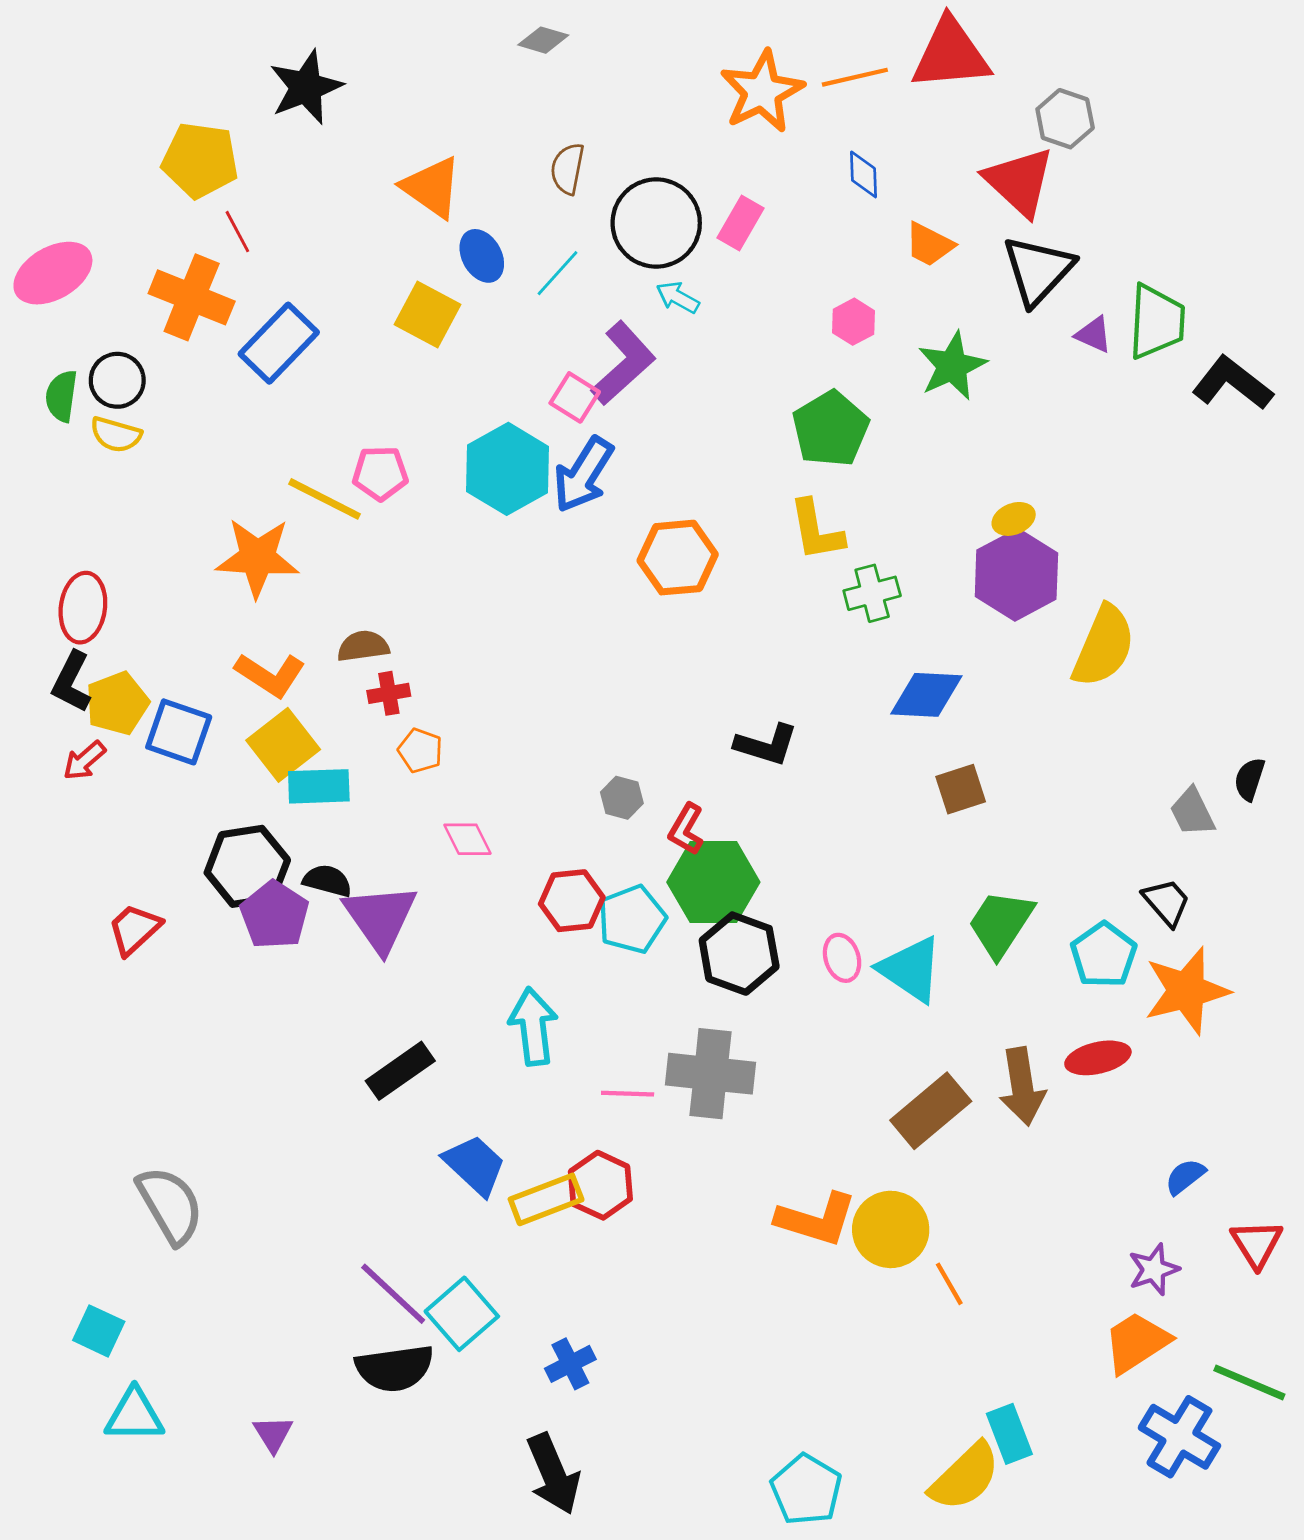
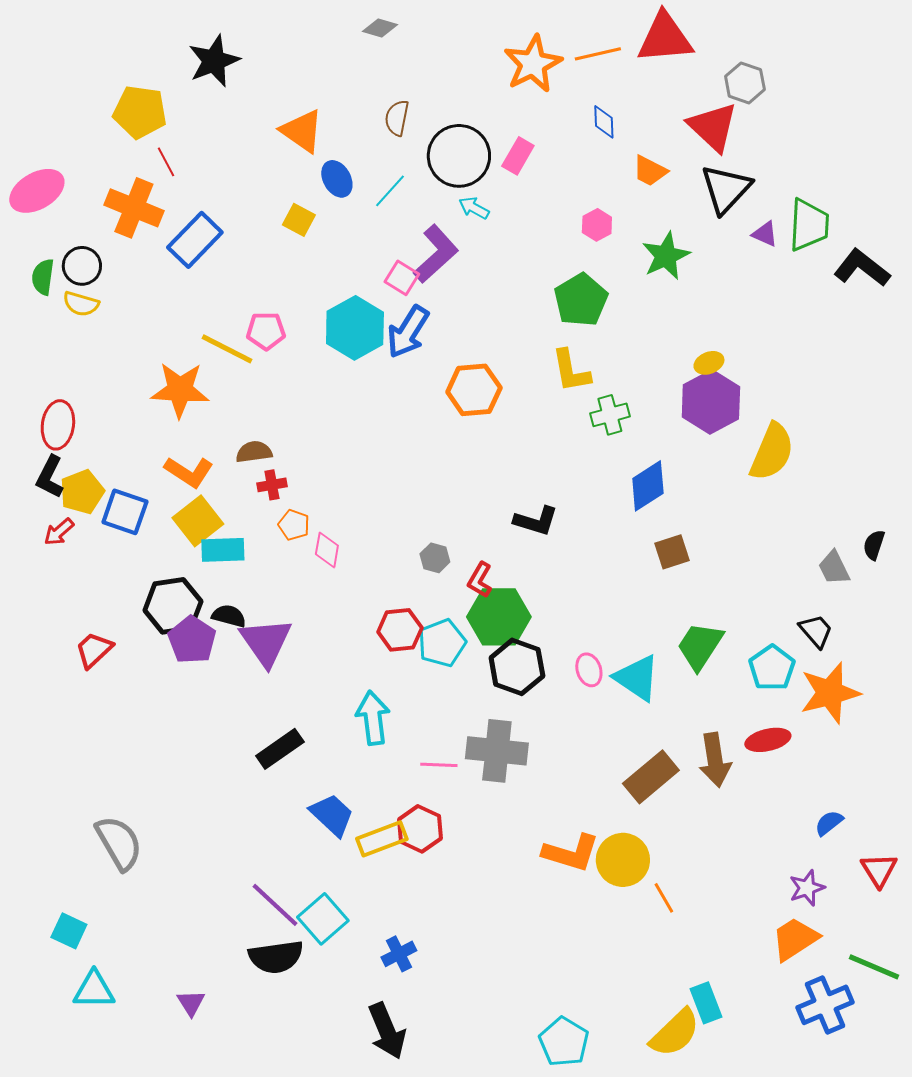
yellow square: (427, 315) -> (299, 220), size x0.7
blue diamond: (926, 695) -> (648, 486), turned -36
pink diamond: (467, 839) -> (327, 550), moved, turned 36
blue cross: (1179, 1437) -> (825, 1005), turned 36

